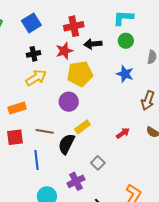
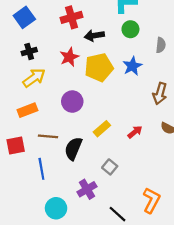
red star: (64, 51) -> (69, 57), moved
yellow pentagon: (80, 74) -> (99, 67), moved
blue star: (125, 74) -> (132, 66), turned 30
orange rectangle: (17, 108) -> (27, 110), moved
yellow rectangle: (82, 127) -> (102, 129), moved

